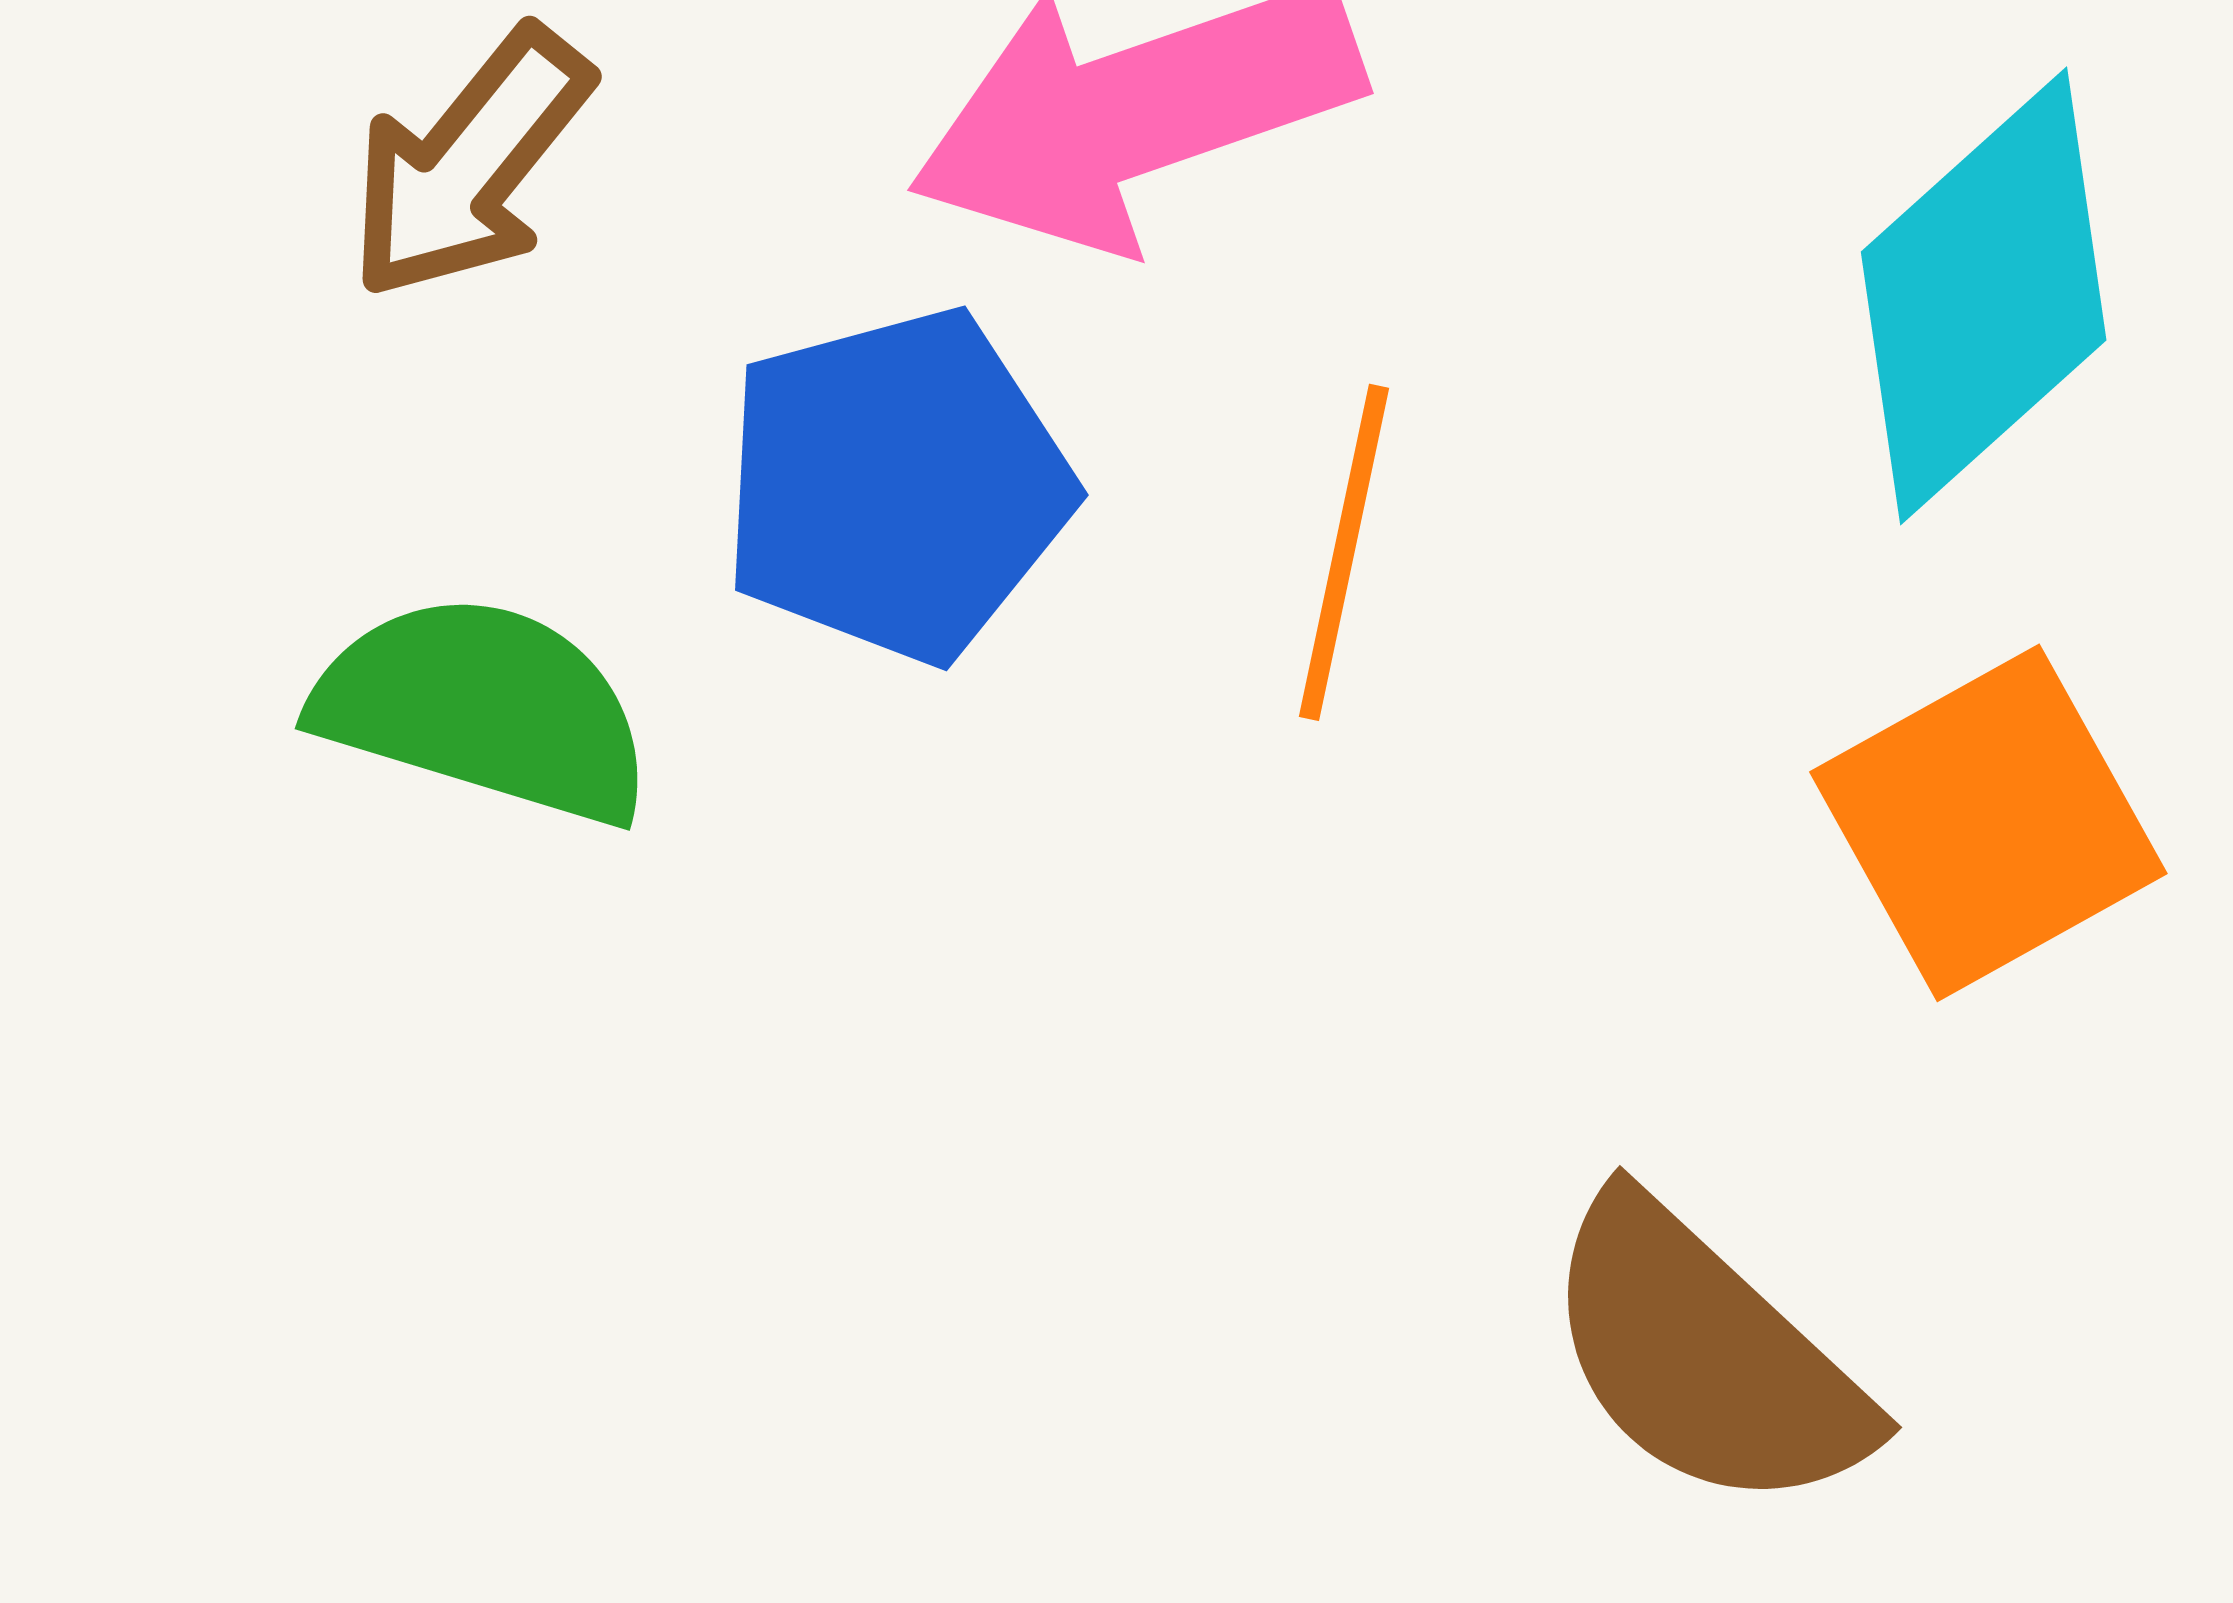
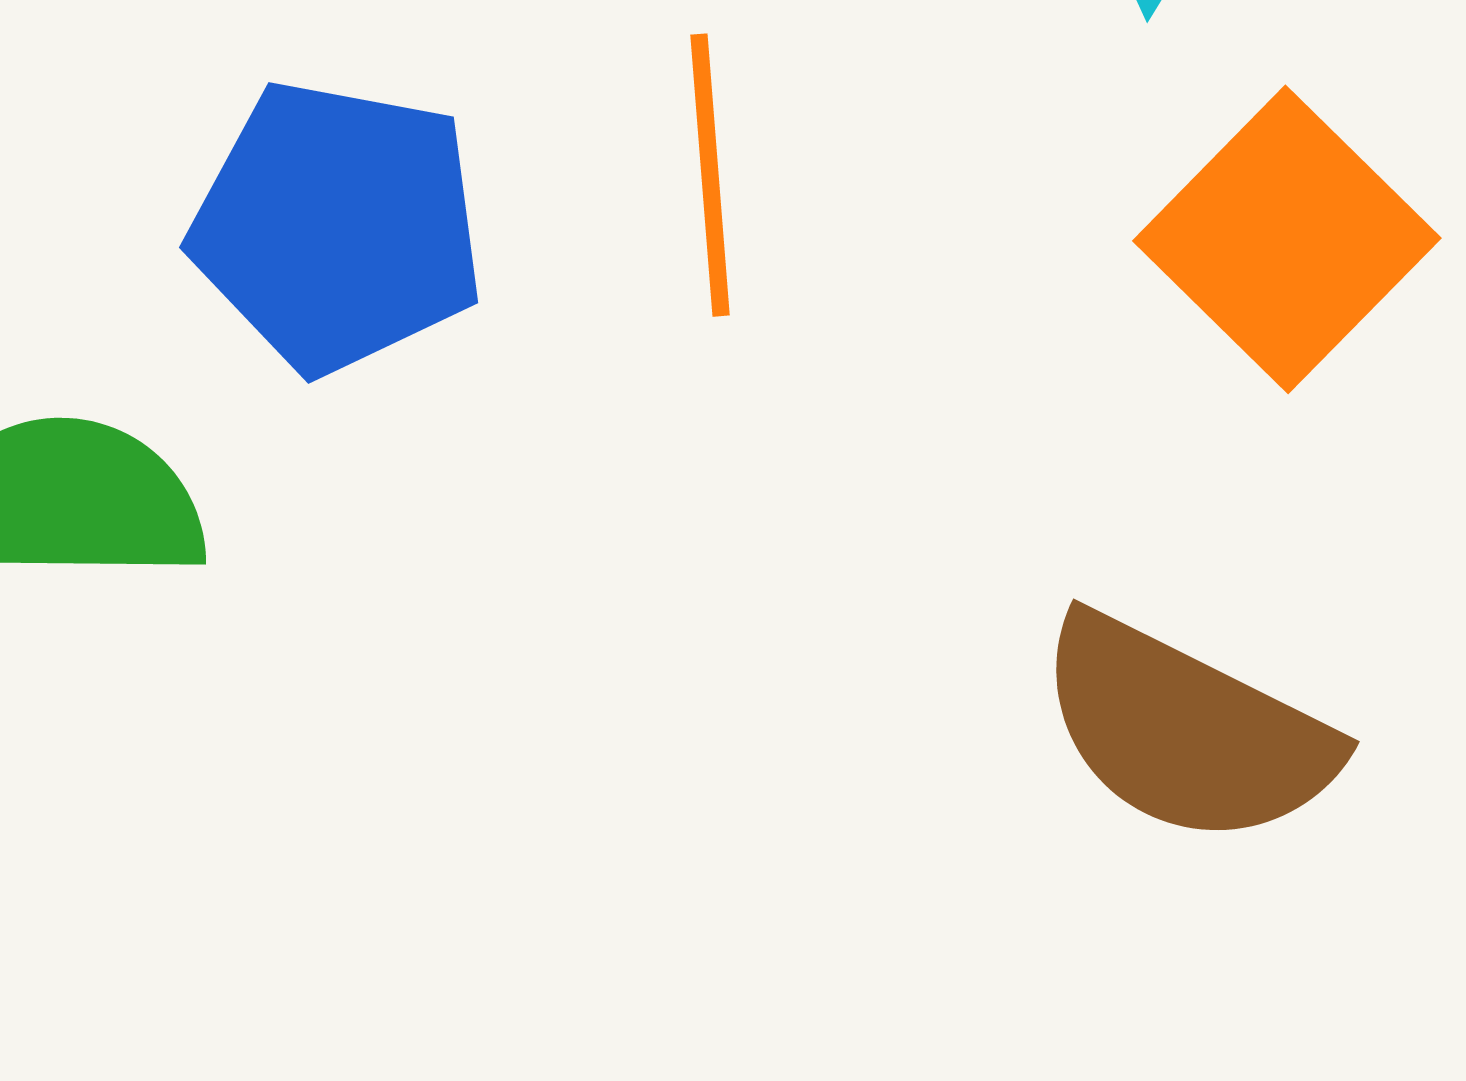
blue pentagon: (896, 485) -> (337, 227), turned -30

